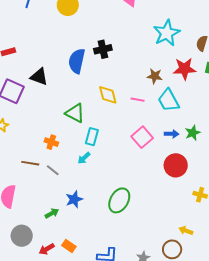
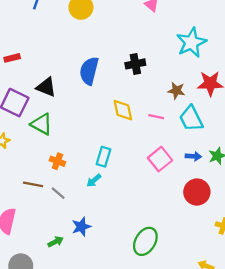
black cross: (103, 49) -> (135, 64), moved
green triangle: (75, 113) -> (42, 124), moved
green ellipse: (119, 200) -> (145, 241), moved

